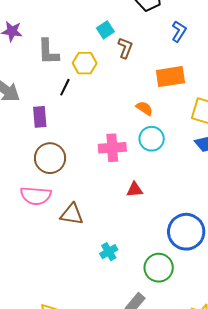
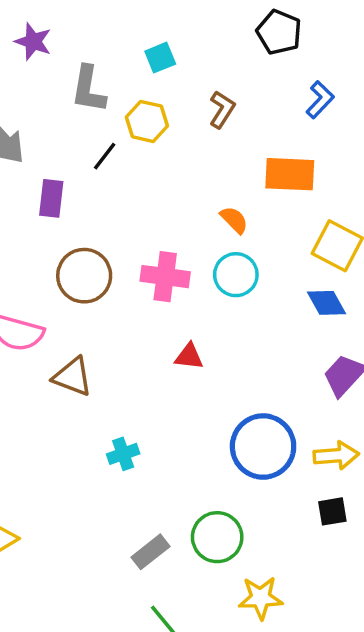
cyan square: (105, 30) -> (160, 58), moved
brown circle: (50, 158) -> (84, 276), moved
green circle: (159, 268) -> (217, 537), moved

